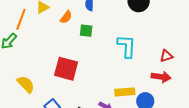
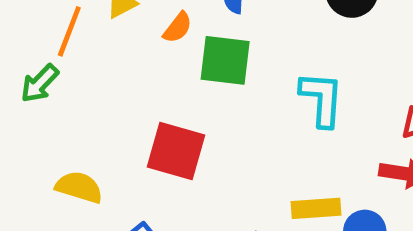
green square: (86, 31) -> (225, 60), size x1.6
yellow semicircle: (26, 84) -> (79, 187), turned -30

